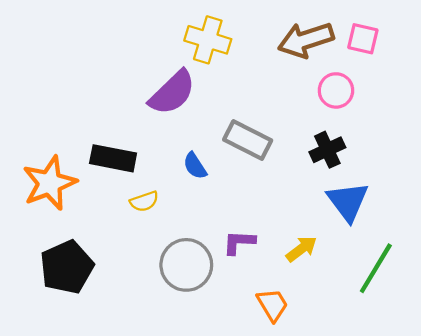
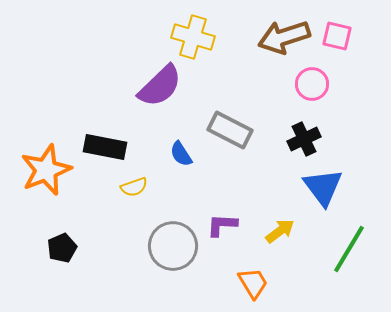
black pentagon: (67, 267) -> (62, 248), size x0.6

